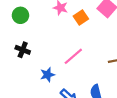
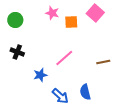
orange square: (81, 17) -> (71, 22), turned 32

